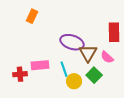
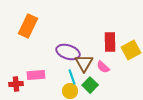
orange rectangle: (32, 16) -> (28, 26), size x1.6
cyan line: (64, 69) -> (72, 77), moved

